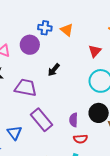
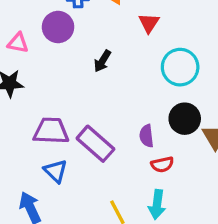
red triangle: (95, 51) -> (149, 23), moved
purple trapezoid: (26, 88) -> (51, 131), moved

